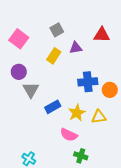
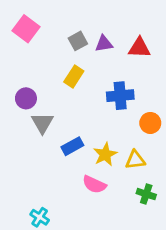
pink square: (19, 39) -> (26, 29), moved
purple triangle: (76, 48) -> (104, 44), moved
blue cross: (88, 82) -> (120, 96), moved
green cross: (81, 156) -> (146, 194), moved

